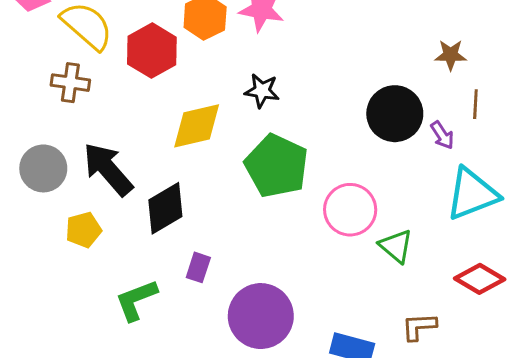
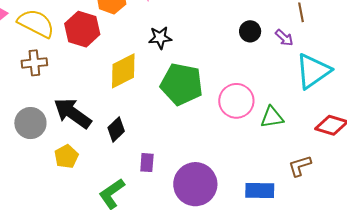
black circle: (395, 114) -> (250, 31), size x0.6
black diamond: (165, 208) -> (116, 129), size x0.7
green triangle: (396, 246) -> (272, 117), turned -35

